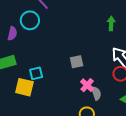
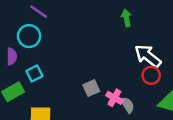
gray square: (77, 62) -> (91, 88), moved
cyan square: (36, 73) -> (34, 73), moved

